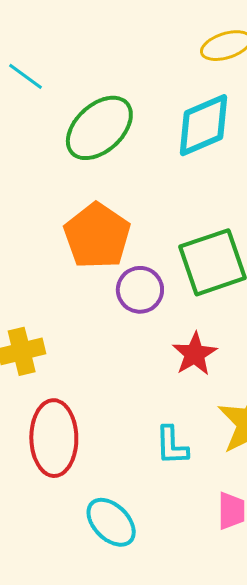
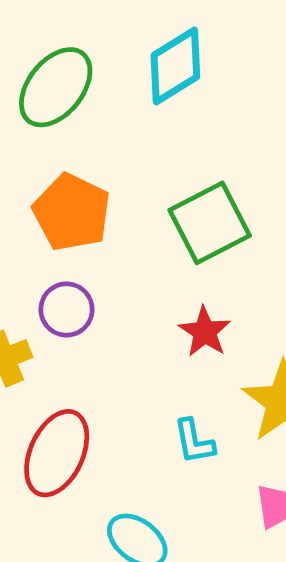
purple circle: (140, 290) -> (66, 309), moved
red ellipse: (54, 438) -> (57, 453), turned 34

